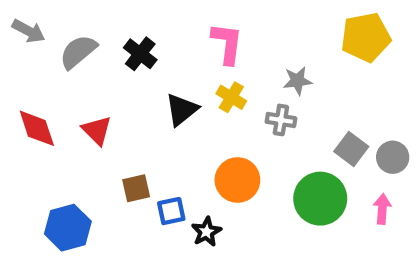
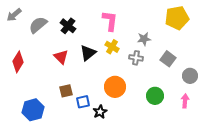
gray arrow: (28, 31) -> (14, 15), turned 112
red diamond: (37, 128) -> (18, 62), turned 50
red triangle: (97, 130) -> (61, 57), moved
gray square: (351, 149) -> (168, 59), moved
green circle: (320, 199) -> (155, 96), size x0.7

